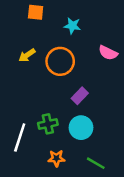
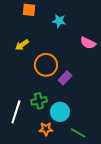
orange circle: (60, 61) -> (46, 65), moved
cyan circle: (81, 128) -> (60, 112), moved

